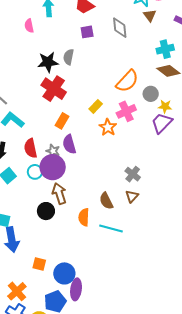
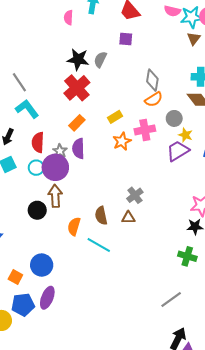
gray diamond: (120, 28) -> (152, 80), moved
orange semicircle: (127, 81) -> (154, 99), size x0.7
brown triangle: (132, 196) -> (128, 218), turned 32
orange square: (39, 264) -> (15, 277), moved
blue circle: (64, 273) -> (42, 265), moved

